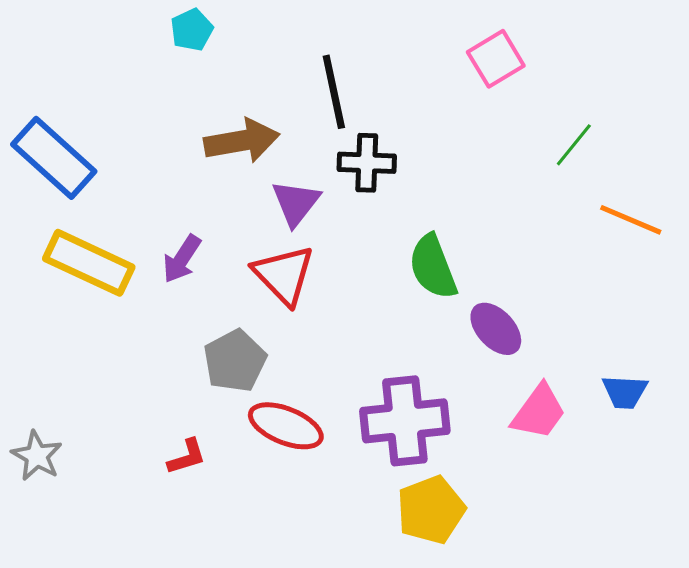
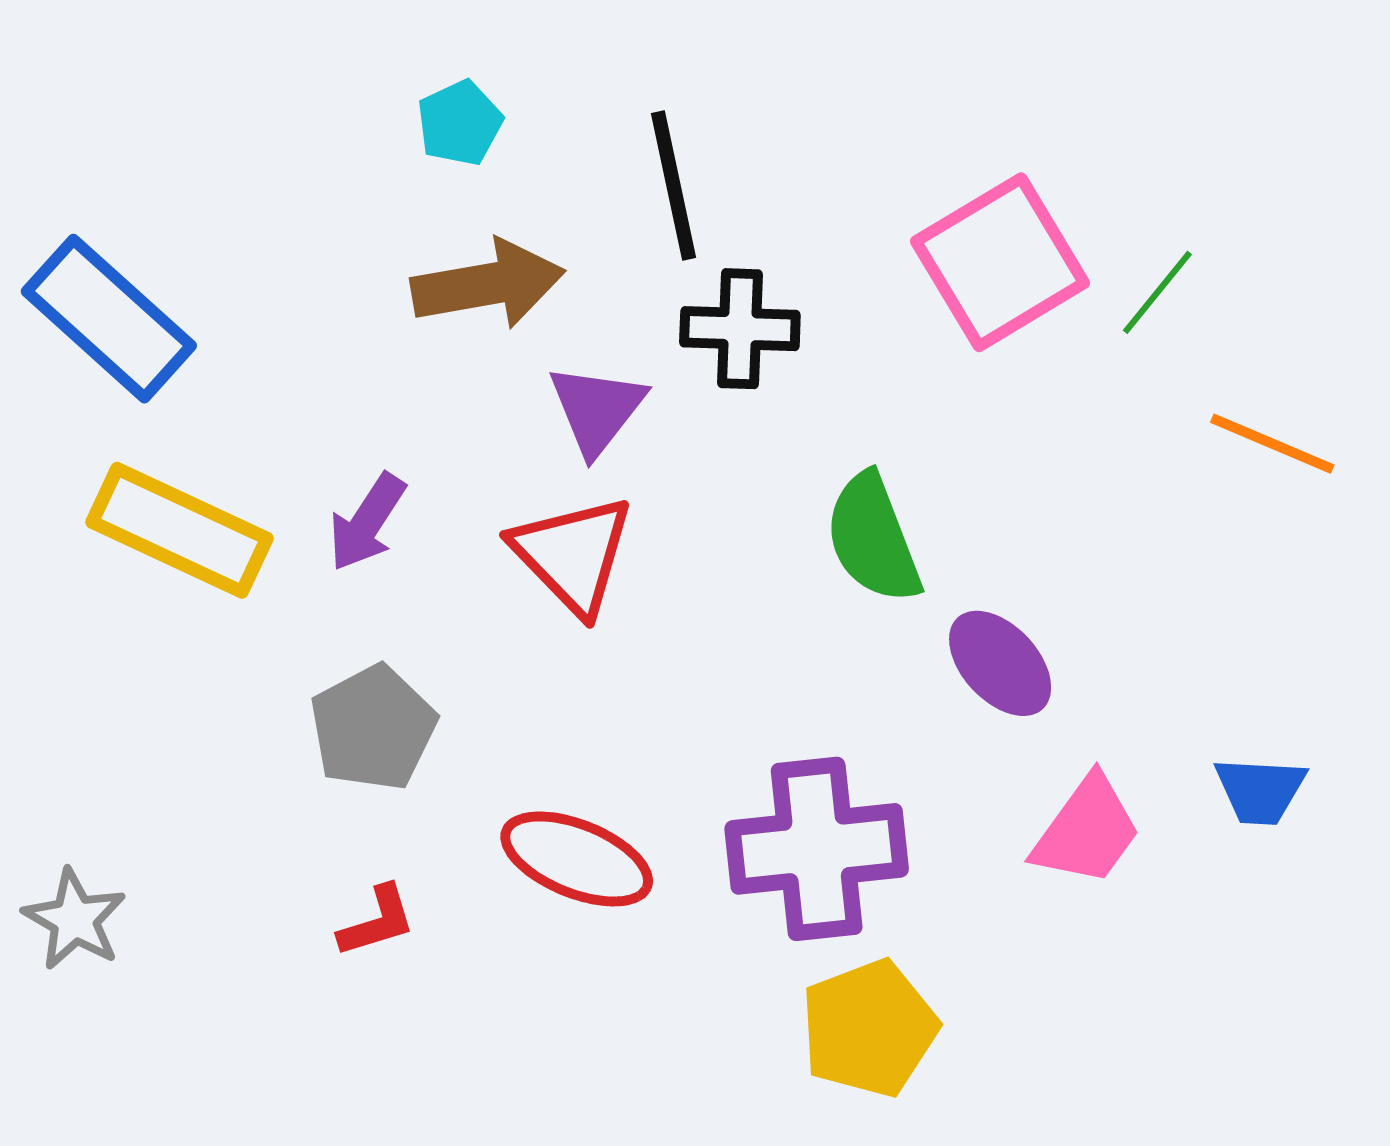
cyan pentagon: (192, 30) -> (460, 123), moved
pink square: (496, 59) -> (1000, 262), moved, size x1.5
gray pentagon: (235, 361) -> (373, 728), moved

